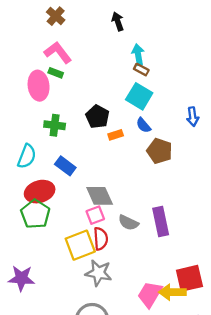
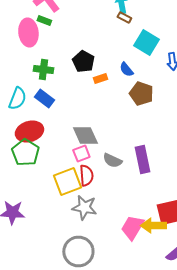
cyan square: (139, 96) -> (146, 42), moved
blue rectangle: (65, 166) -> (44, 98), moved

